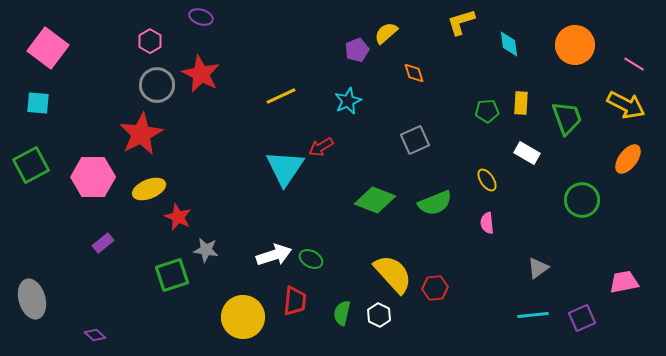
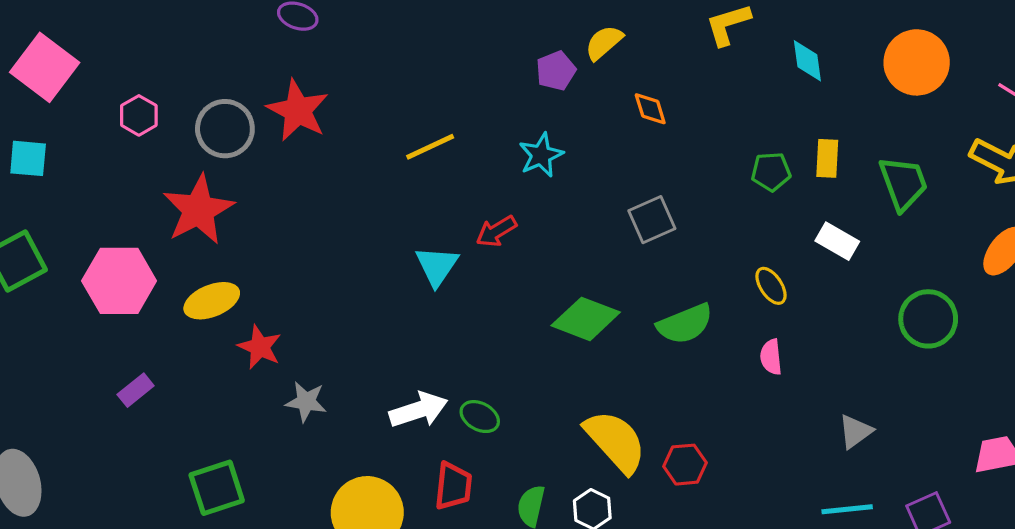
pink hexagon: (150, 41) -> (139, 115), moved
cyan triangle: (285, 168) -> (437, 266), size x0.7
green square: (172, 275) -> (217, 488), moved

